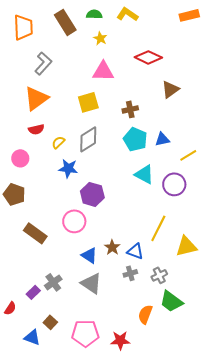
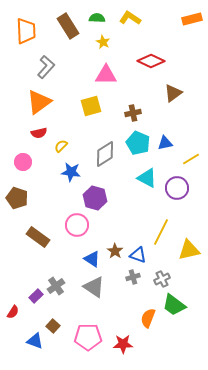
gray diamond: (88, 139) -> (105, 154), moved

